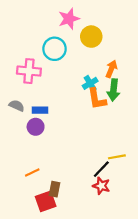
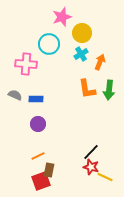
cyan cross: (90, 83) -> (81, 54), moved
green arrow: (114, 90) -> (109, 90), moved
purple circle: (36, 127) -> (38, 124), moved
yellow line: (117, 157) -> (105, 177), moved, turned 35
orange line: (32, 172) -> (38, 156), moved

